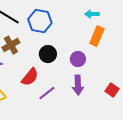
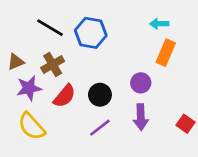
black circle: (48, 54) -> (100, 95), moved
red semicircle: (30, 77) -> (64, 96), moved

